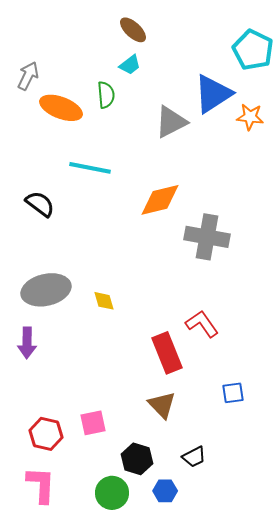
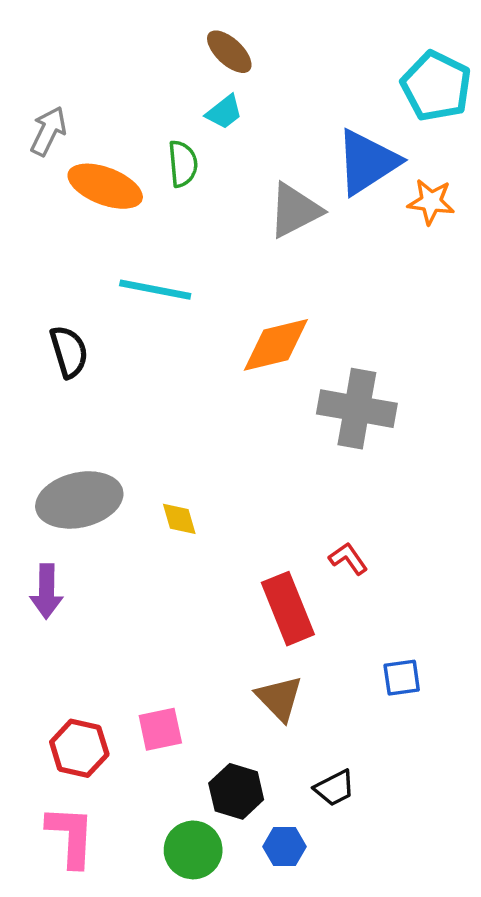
black semicircle: (40, 204) -> (69, 352), turned 36
red L-shape: (202, 324) -> (348, 559), size x0.7

